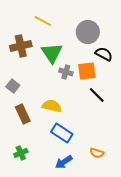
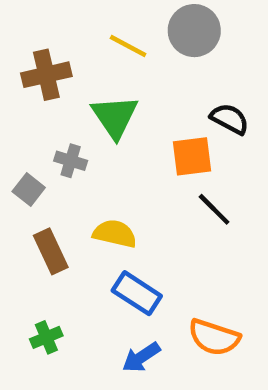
yellow line: (43, 21) -> (128, 46), moved
gray circle: (88, 32) -> (194, 31), moved
brown cross: (21, 46) -> (46, 75), moved
gray cross: (66, 72) -> (71, 161), moved
orange semicircle: (97, 153) -> (214, 337), size x1.6

